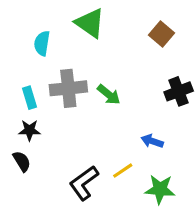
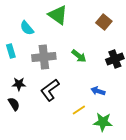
cyan semicircle: (42, 43) -> (27, 28), turned -49
green arrow: (109, 95) -> (79, 56), moved
cyan rectangle: (29, 98) -> (11, 51), moved
black L-shape: (84, 183) -> (50, 90), moved

